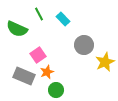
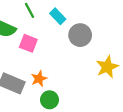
gray circle: (84, 45) -> (80, 35), moved
pink square: (38, 55) -> (28, 43), moved, turned -35

